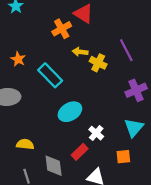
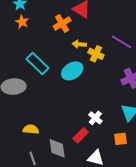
purple line: (126, 50) -> (121, 42), turned -30
orange star: (18, 59) -> (22, 22), moved
cyan rectangle: (50, 75) -> (37, 63), moved
cyan ellipse: (70, 112) -> (72, 71), moved

